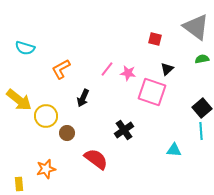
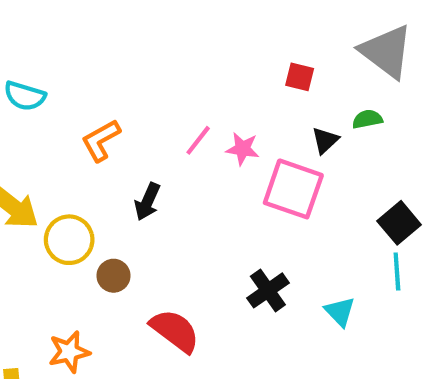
green semicircle: (202, 59) -> (367, 119), moved
black cross: (124, 130) -> (268, 290), moved
cyan triangle: (174, 150) -> (340, 312), turned 42

